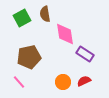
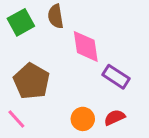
brown pentagon: (29, 57) -> (31, 81), turned -30

